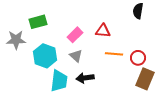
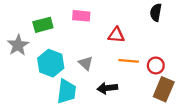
pink rectangle: (75, 35) -> (81, 16), moved, turned 49
gray star: (16, 40) -> (18, 45), turned -30
black arrow: (85, 78) -> (107, 88), moved

